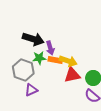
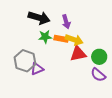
purple arrow: (50, 48) -> (66, 22), moved
gray hexagon: (23, 70) -> (25, 61), moved

